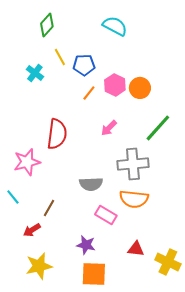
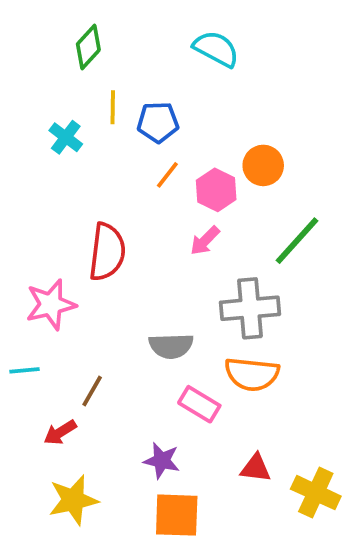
yellow line: (60, 57) -> (113, 107), turned 30
pink hexagon: (115, 85) -> (216, 190), moved
cyan line: (13, 197) -> (24, 370), turned -56

